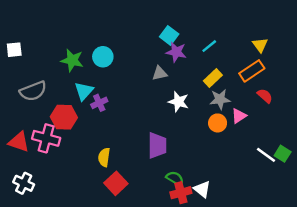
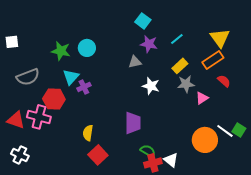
cyan square: (169, 35) -> (143, 21), moved
yellow triangle: (260, 45) -> (220, 38), size x1.5
orange circle: (218, 123) -> (205, 140), moved, size x1.6

